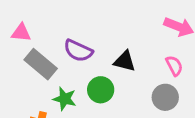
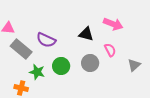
black triangle: (125, 61) -> (86, 34), moved
gray circle: (165, 97) -> (90, 63), moved

